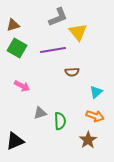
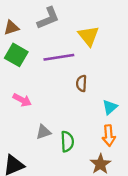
gray L-shape: (58, 17) -> (48, 18), moved
brown semicircle: (72, 72) -> (81, 83), turned 96
orange arrow: (95, 116) -> (109, 136), turned 66

